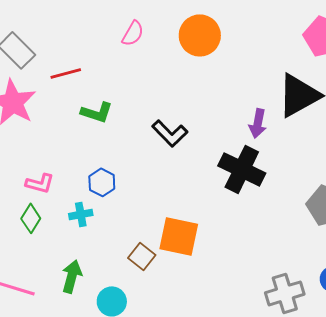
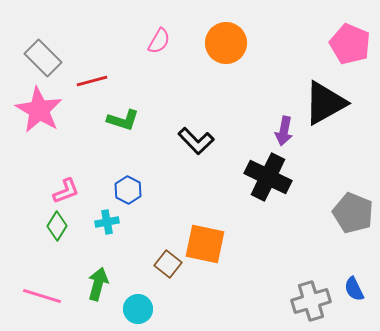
pink L-shape: (40, 183) -> (66, 191), turned -36

